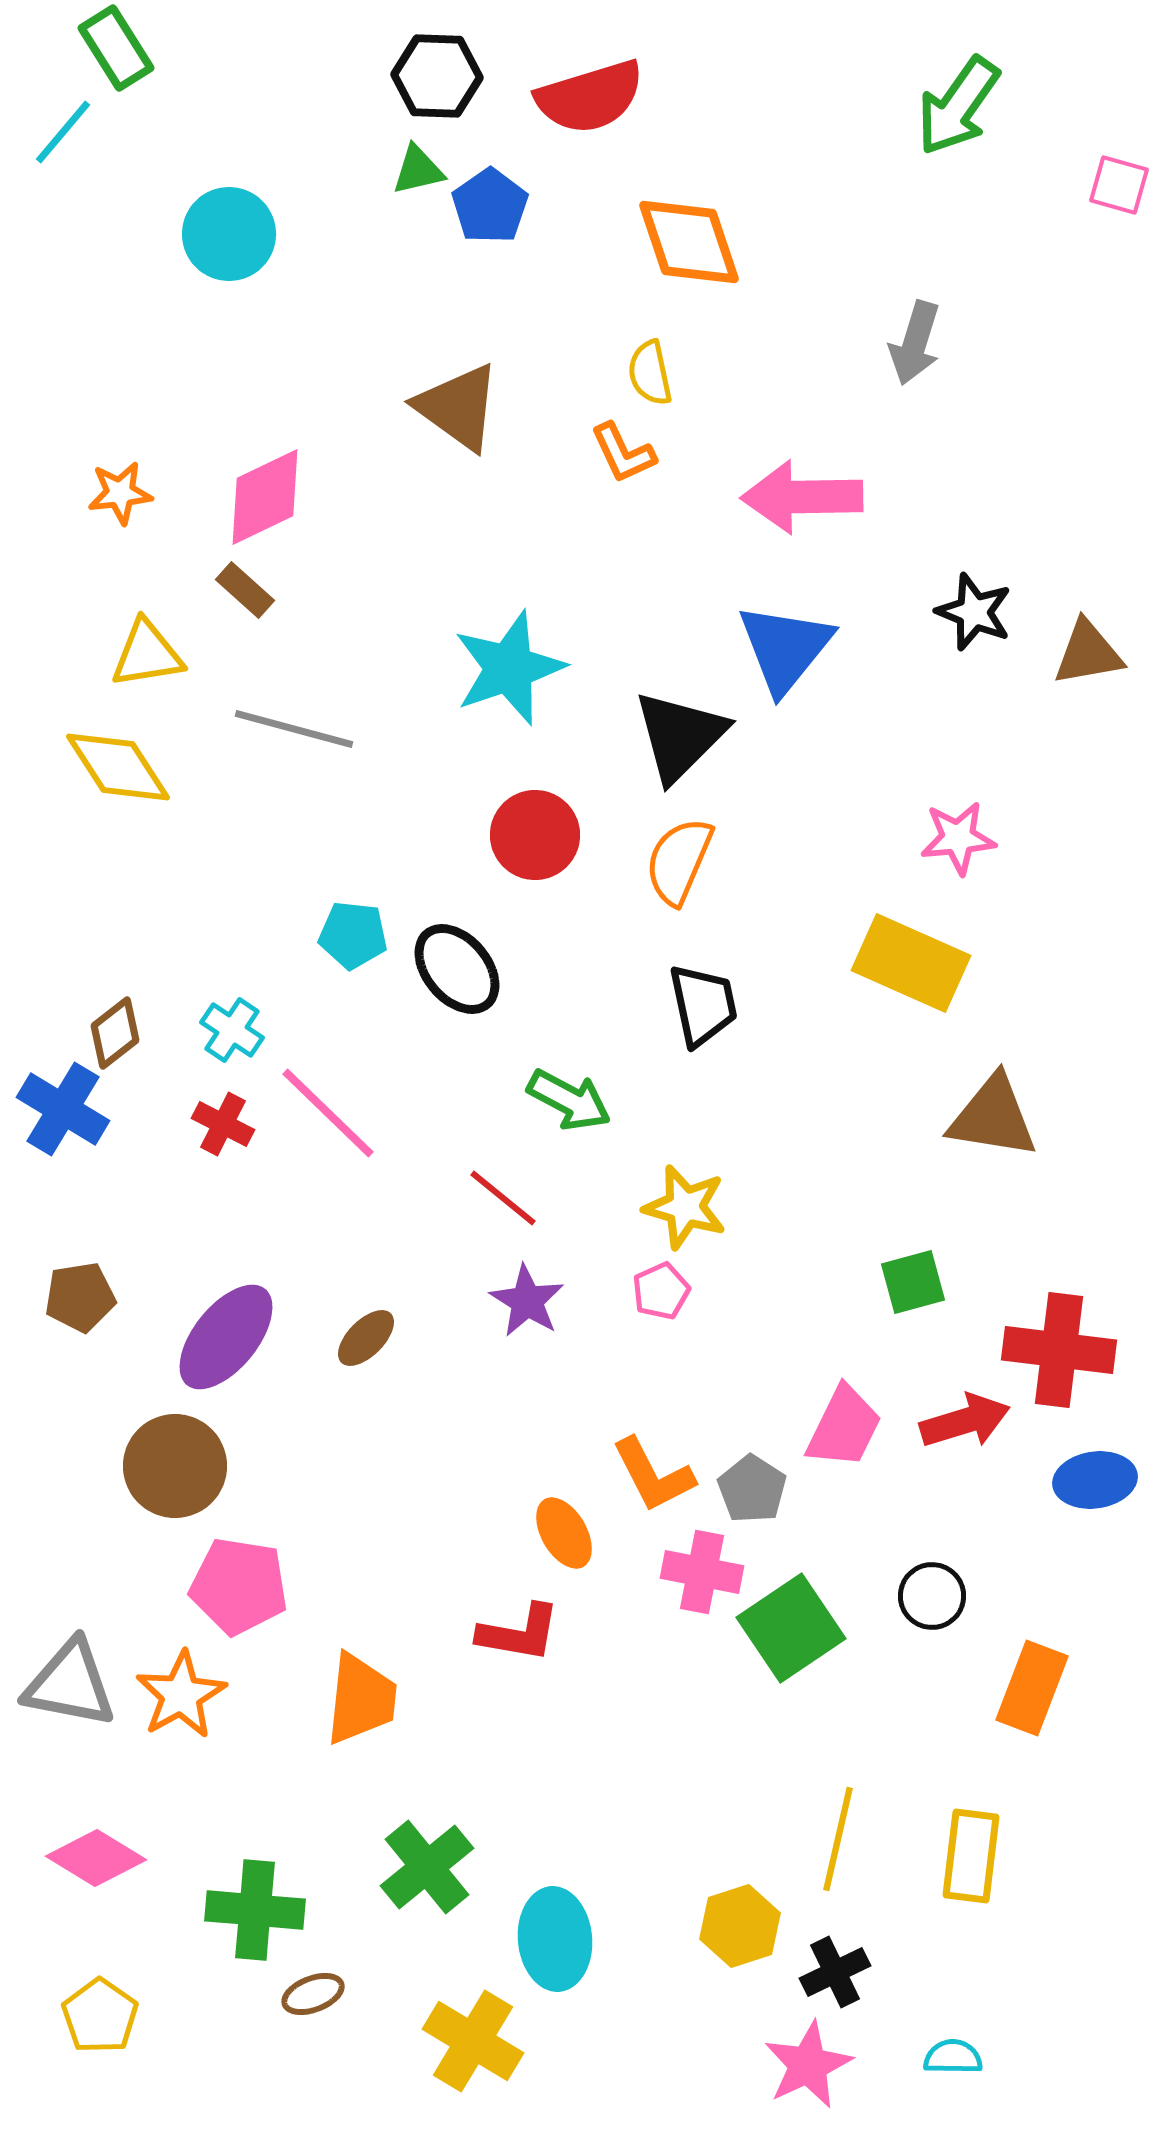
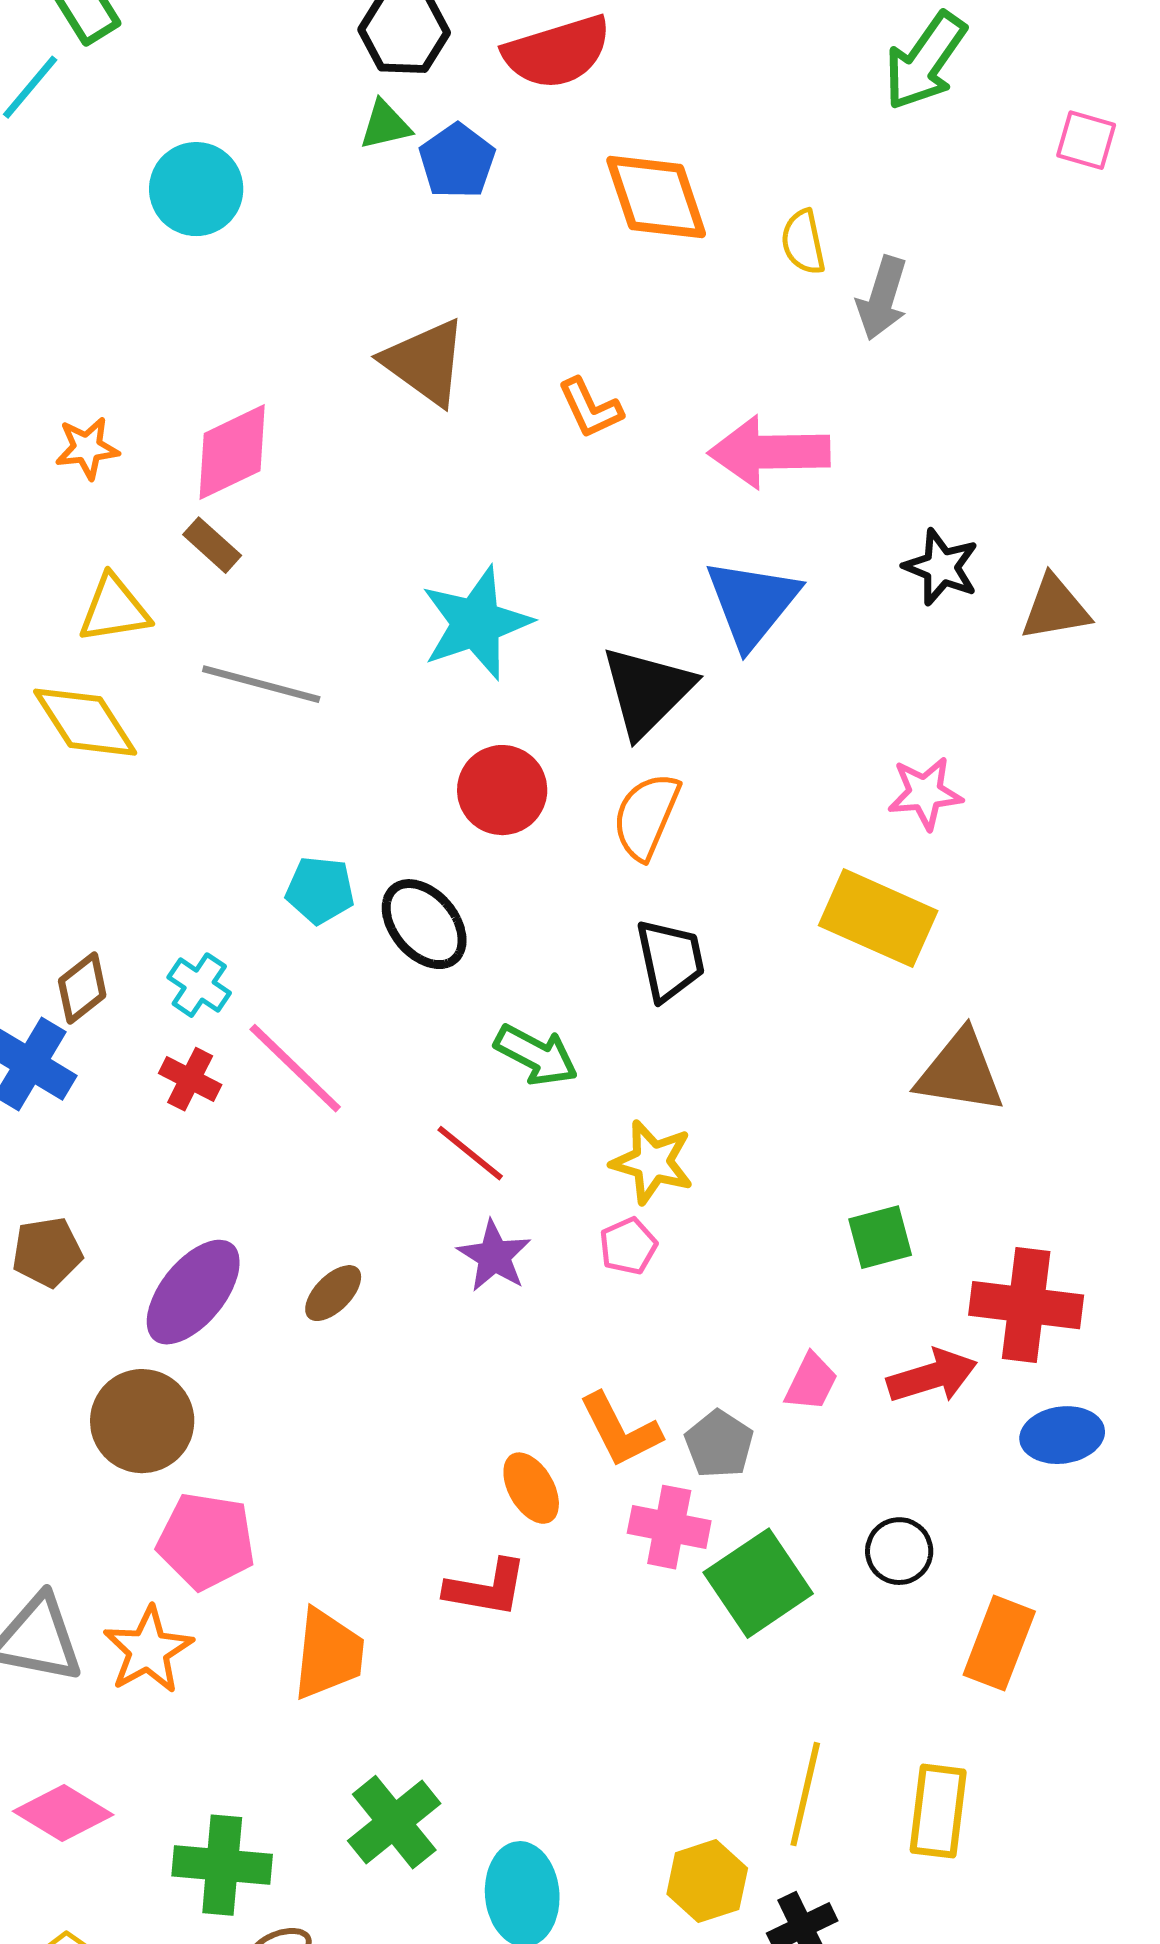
yellow semicircle: (650, 373) -> (803, 242), moved
pink trapezoid: (844, 1427) -> (811, 1382), size x0.7

